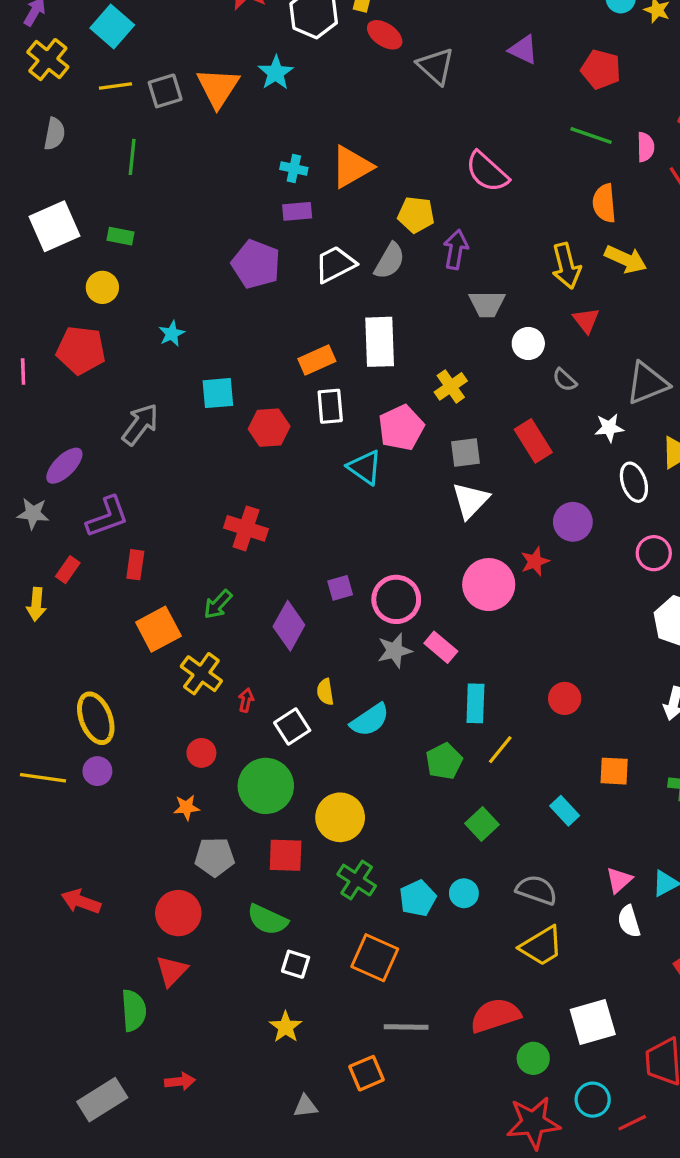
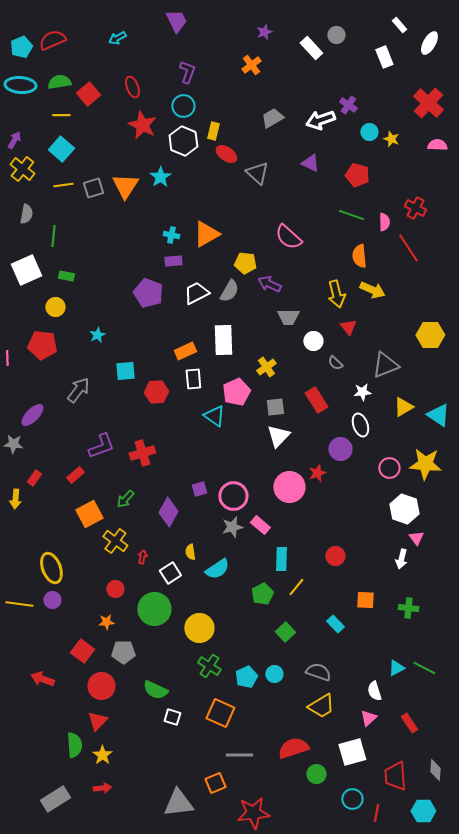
green line: (132, 157) -> (53, 236), moved
purple arrow: (456, 249) -> (269, 284), turned -75
white ellipse: (634, 482) -> (360, 425), moved
purple L-shape: (107, 517) -> (101, 446), moved
red cross: (246, 528) -> (142, 453), turned -35
red rectangle: (135, 565) -> (75, 475), turned 42
red square: (286, 855) -> (82, 651), moved, turned 35
pink triangle: (619, 880) -> (368, 718), moved
yellow star: (286, 1027) -> (102, 755), moved
gray triangle: (305, 1106) -> (178, 803), size x2.0
red star: (533, 1123) -> (253, 813), moved
red line: (632, 1123) -> (376, 813), turned -54

